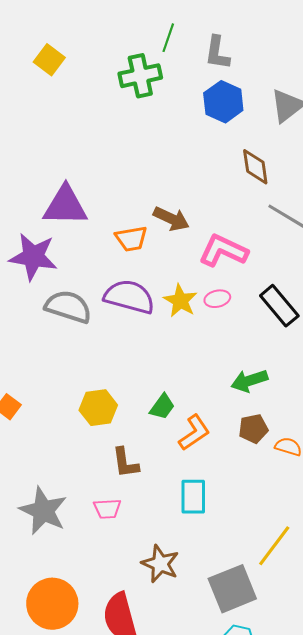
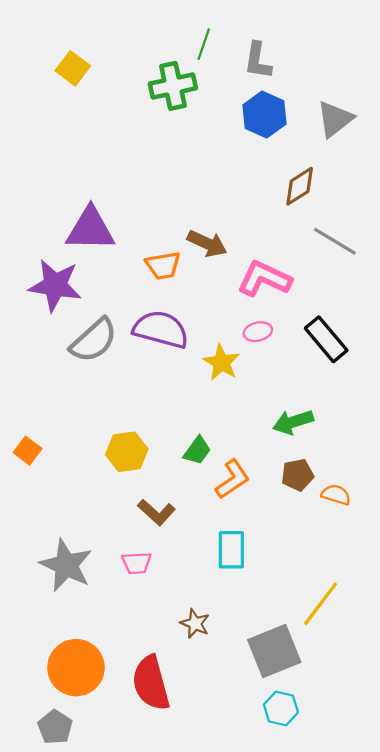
brown diamond: (255, 167) -> (300, 186), turned 66
yellow star: (180, 301) -> (221, 362), moved
gray semicircle: (68, 307) -> (94, 340), turned 120
brown L-shape: (125, 463) -> (156, 512), turned -40
brown star: (160, 564) -> (195, 624), size x0.7

